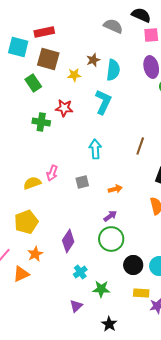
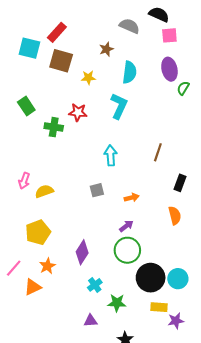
red rectangle: (44, 32) -> (57, 32), turned -36
brown star: (93, 60) -> (106, 49), moved
green rectangle: (33, 83) -> (26, 106), moved
pink arrow: (52, 173) -> (24, 181), moved
black circle: (133, 265) -> (151, 278), size x1.4
purple triangle: (76, 306) -> (91, 321), turned 40

